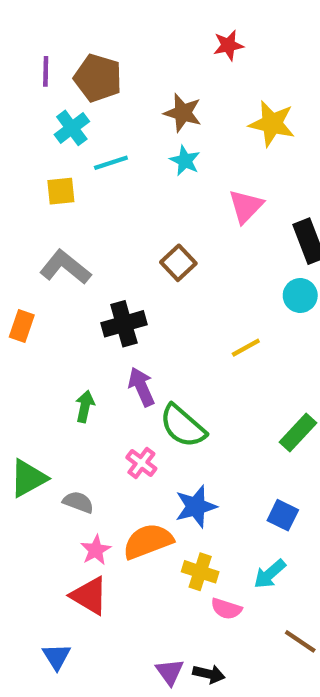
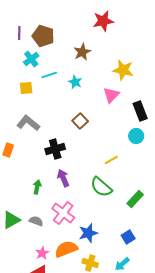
red star: (228, 45) -> (103, 21), size x1.5
brown star: (183, 113) -> (82, 52), turned 30
yellow star: (272, 124) -> (123, 70), moved
cyan star: (185, 161) -> (75, 82), moved
green semicircle: (183, 426) -> (101, 187), moved
pink cross: (141, 463) -> (63, 213), size x1.6
gray semicircle: (78, 502) -> (36, 221), moved
blue square: (283, 515) -> (128, 237), turned 32

